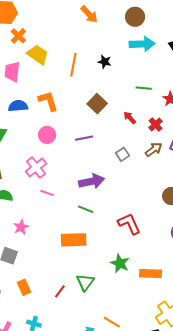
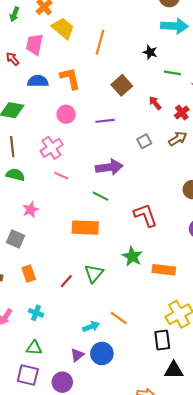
black star: (105, 62) -> (150, 52), moved

